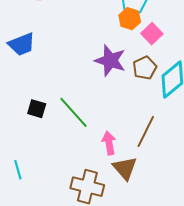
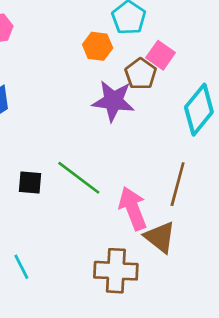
orange hexagon: (130, 19) -> (98, 46), moved
brown pentagon: (145, 68) -> (141, 74), moved
pink arrow: (109, 143) -> (133, 208), size x1.4

